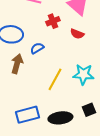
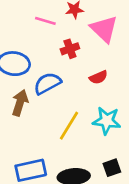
red semicircle: (77, 34) -> (98, 77), moved, turned -48
blue semicircle: (37, 48) -> (47, 83), size x1.5

